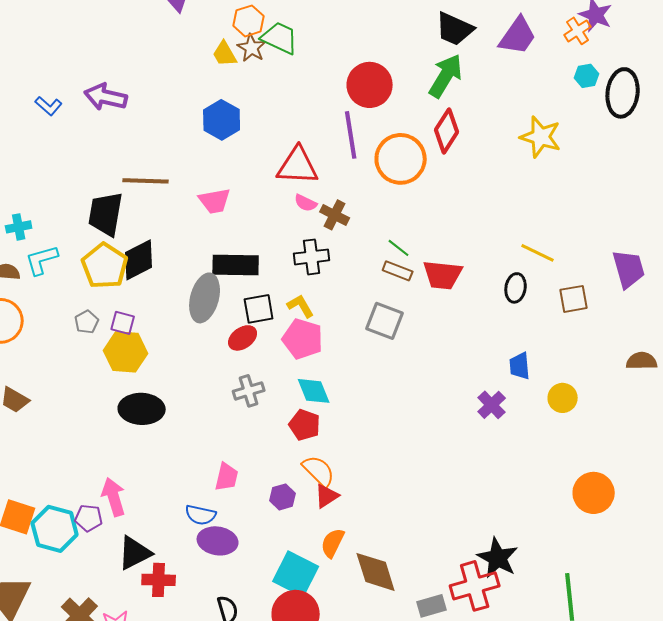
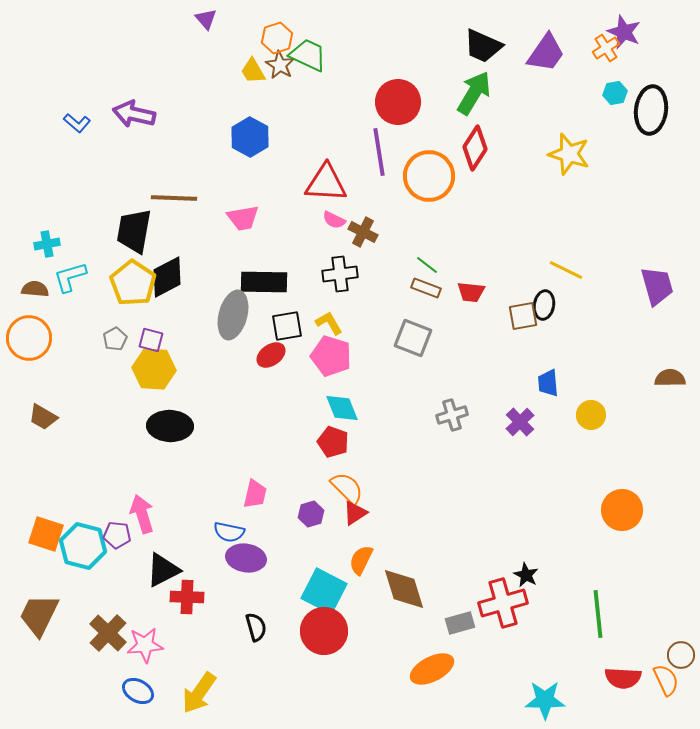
red trapezoid: (443, 275) -> (471, 292), size x0.7
brown square: (574, 299) -> (523, 316), moved
gray cross: (249, 391) -> (452, 415), moved
black star: (498, 558) -> (526, 575), size x0.6

